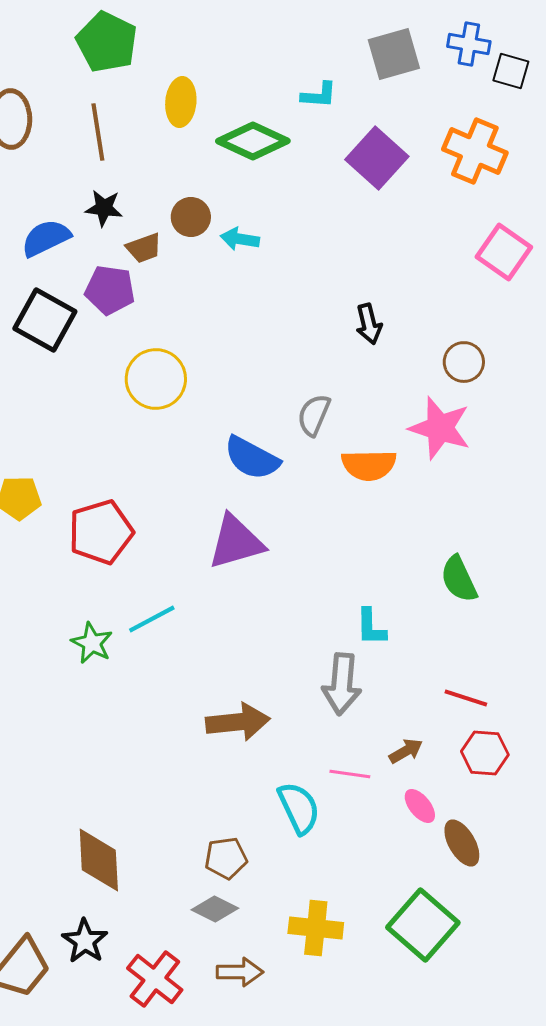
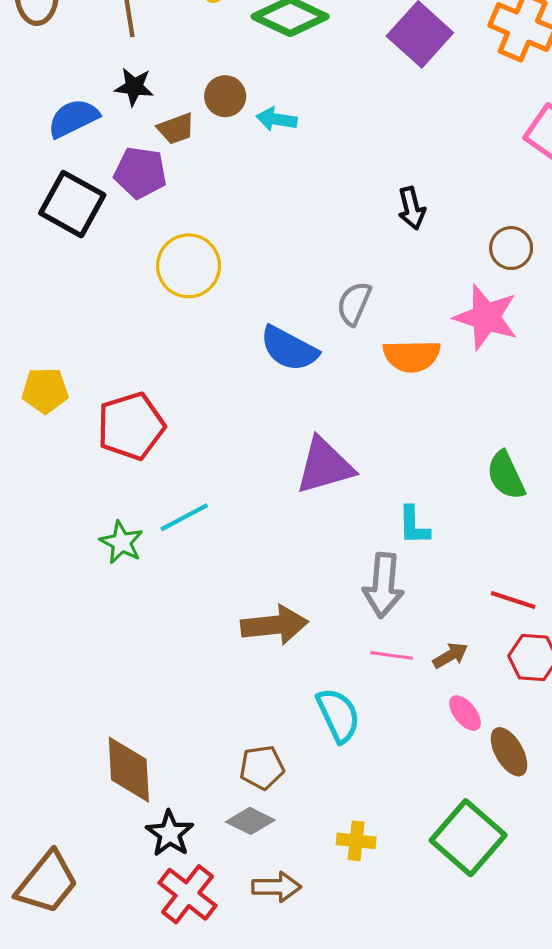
purple triangle: (236, 542) -> (325, 466), moved
pink line: (350, 774) -> (392, 655), moved
yellow cross: (316, 928) -> (356, 841), size x0.7
black star: (85, 941) -> (170, 833), moved

